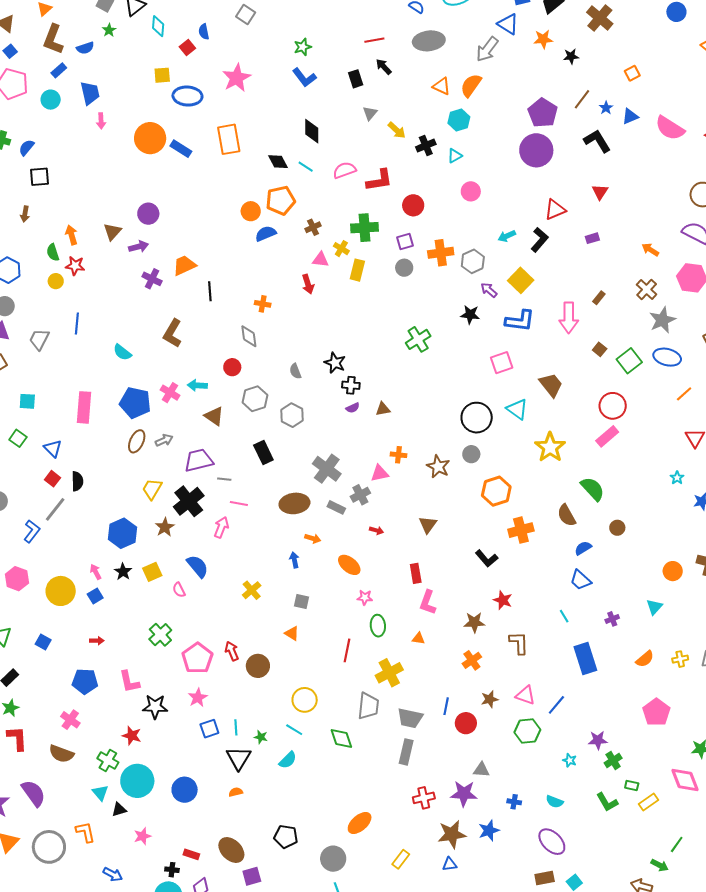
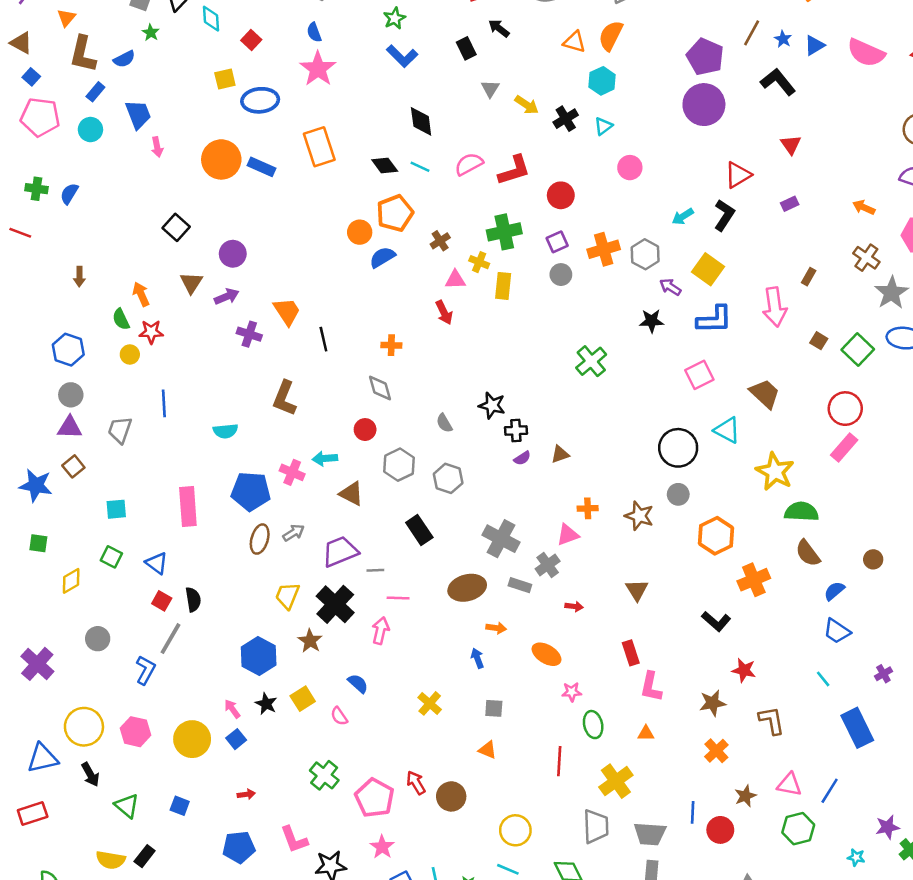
blue semicircle: (204, 32) -> (314, 32), moved
black square: (39, 177) -> (176, 227), moved, turned -35
orange trapezoid: (184, 265) -> (287, 311), turned 90
cyan semicircle: (122, 352) -> (226, 431), turned -36
green semicircle: (593, 489) -> (801, 512), moved, turned -36
blue semicircle: (198, 566) -> (358, 683), size x0.7

